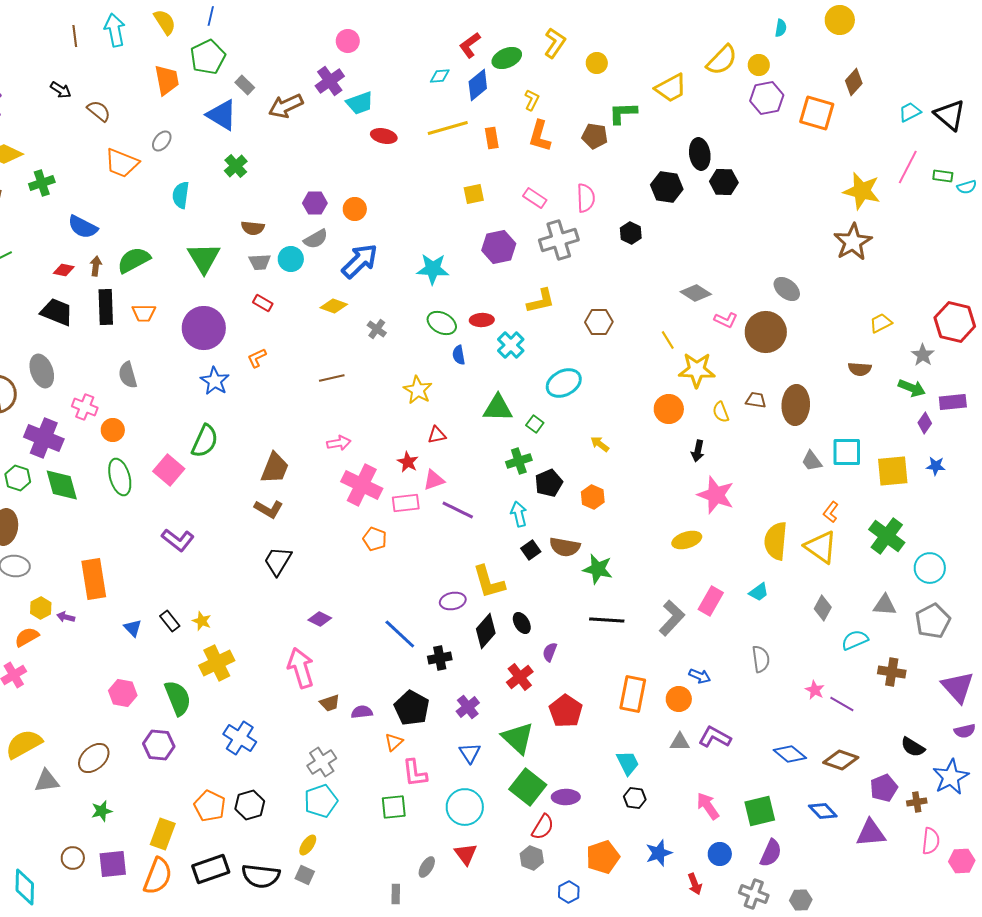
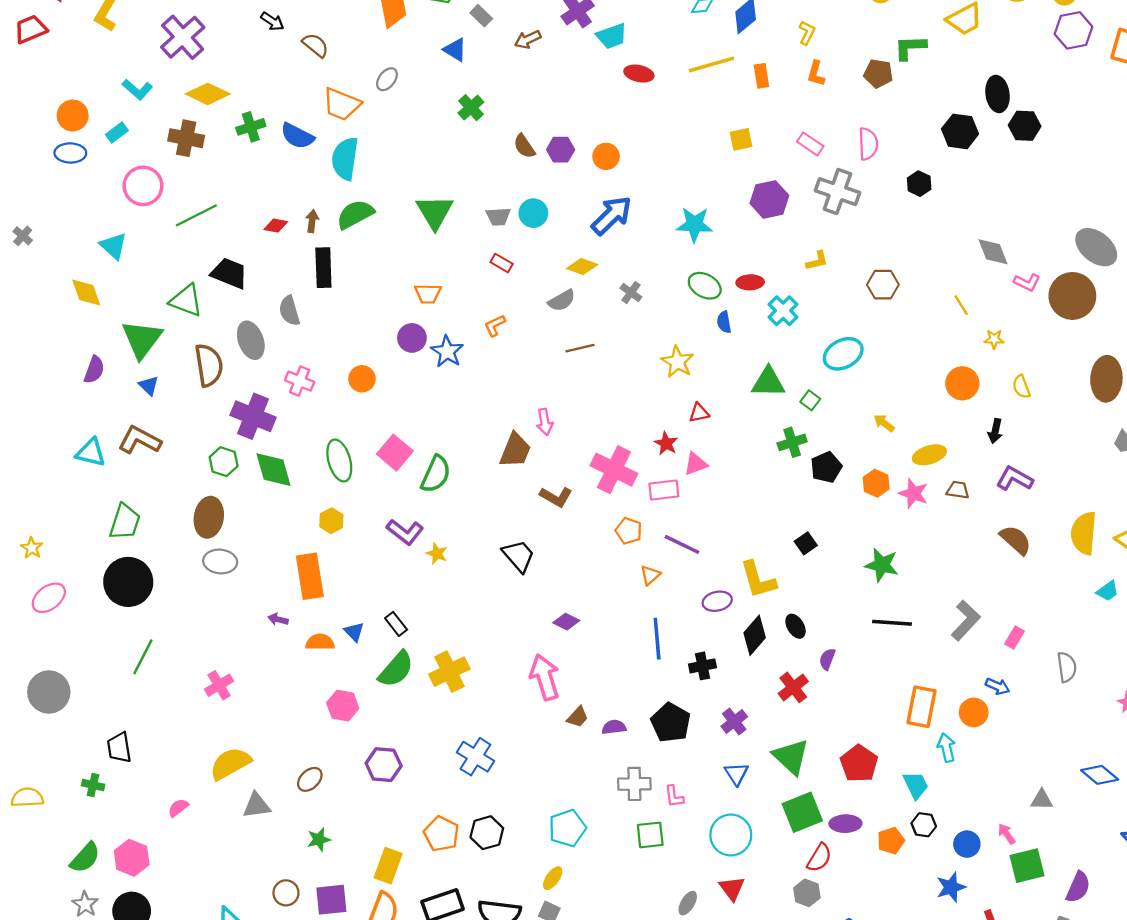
brown arrow: (286, 106) -> (528, 39), size x0.7
blue triangle: (222, 115) -> (455, 50), size x0.7
orange L-shape: (540, 136) -> (816, 74), size x0.7
cyan semicircle: (181, 195) -> (345, 159), moved, size x1.4
blue semicircle: (83, 227) -> (297, 136), moved
brown semicircle: (253, 228) -> (524, 146), moved, turned 50
gray semicircle: (316, 239) -> (562, 300), moved
gray cross: (559, 240) -> (837, 192), turned 36
gray ellipse: (787, 289) -> (1096, 247), size x1.4
gray diamond: (696, 293) -> (993, 252), turned 36
yellow L-shape: (541, 301) -> (817, 261), size x0.7
black trapezoid: (57, 312) -> (229, 273), moved
orange trapezoid: (144, 313) -> (428, 294), moved
purple circle: (204, 328) -> (412, 338), moved, size x0.6
yellow star: (697, 370) -> (994, 339), size x0.5
gray semicircle: (128, 375) -> (289, 311), moved
brown trapezoid: (756, 400) -> (958, 490), moved
orange circle: (113, 430) -> (362, 379), moved
green semicircle: (205, 441) -> (436, 474), moved
pink arrow: (339, 443) -> (545, 422), moved, turned 90
pink star: (716, 495) -> (914, 493), moved, size x0.7
brown L-shape: (269, 509) -> (556, 497), moved
purple line: (458, 510) -> (682, 544), moved
cyan arrow: (519, 514) -> (946, 748), moved
yellow ellipse: (687, 540) -> (929, 455), moved
brown semicircle: (565, 547) -> (1016, 540), moved, turned -148
black trapezoid: (278, 561) -> (519, 556), turned 108
cyan trapezoid: (759, 592) -> (1108, 591), moved
pink rectangle: (711, 601) -> (1015, 638), moved, size x0.7
yellow hexagon: (41, 608) -> (331, 521), moved
yellow star: (202, 621) -> (437, 554), moved
blue line: (400, 634) -> (657, 639), turned 42
orange semicircle: (27, 637) -> (320, 642), moved, turned 30
green semicircle: (178, 698) -> (396, 669), moved, turned 63
brown trapezoid: (330, 703) -> (578, 717), turned -30
red pentagon: (566, 711) -> (859, 763), moved
purple L-shape: (715, 737) -> (1015, 479), moved
orange triangle: (394, 742) -> (650, 575), moved
gray triangle: (680, 742) -> (1042, 800), moved
brown ellipse: (94, 758) -> (310, 779), size x0.7
gray cross: (322, 762) -> (634, 784), moved, turned 32
pink L-shape: (415, 773) -> (674, 796), size x0.7
green square: (528, 787) -> (802, 812), turned 30
pink arrow: (708, 806) -> (1007, 834), size x0.7
green square: (760, 811) -> (1027, 866), moved
blue circle: (720, 854) -> (967, 844), moved
orange pentagon: (603, 857) -> (891, 841), moved, size x0.7

